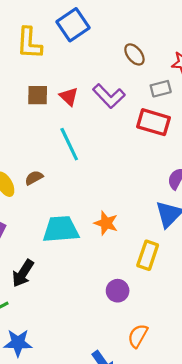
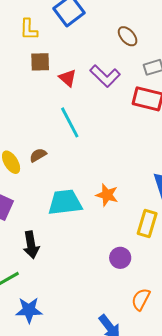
yellow L-shape: (29, 43) -> (29, 29), size x0.7
brown square: (38, 95) -> (40, 62), moved
black arrow: (23, 273) -> (31, 245), turned -40

